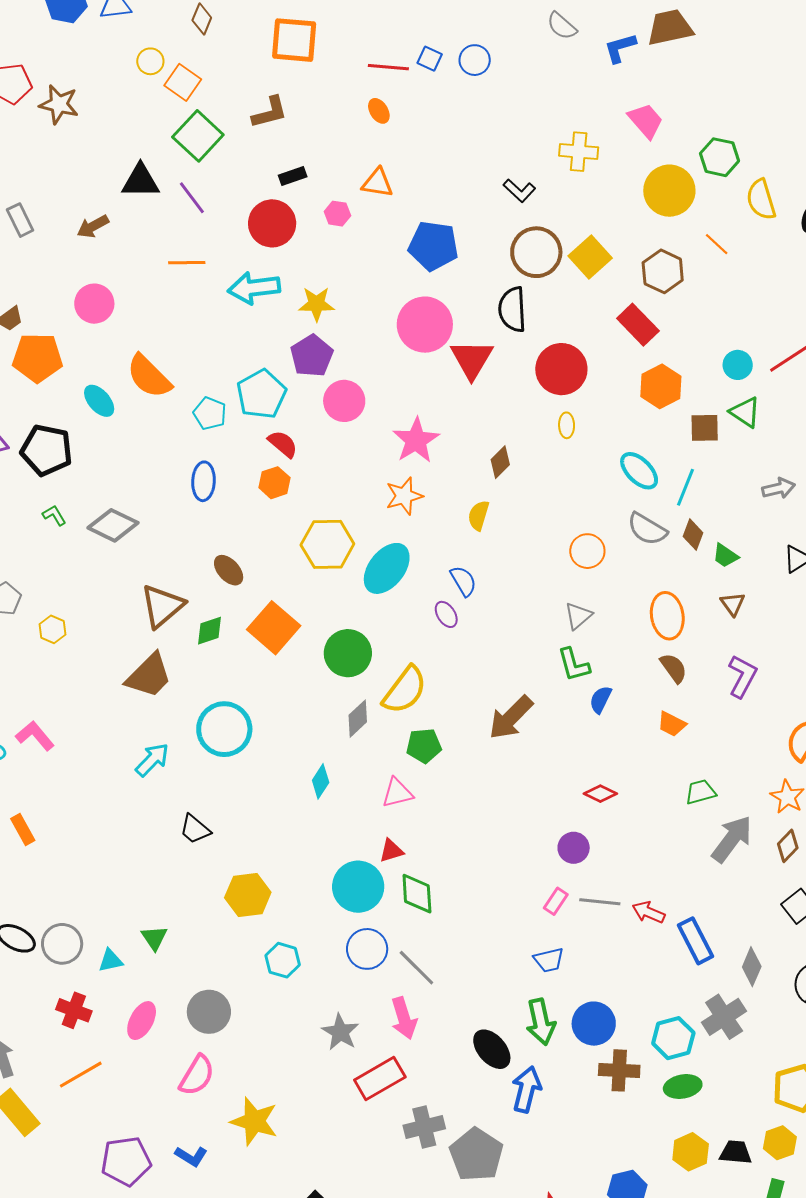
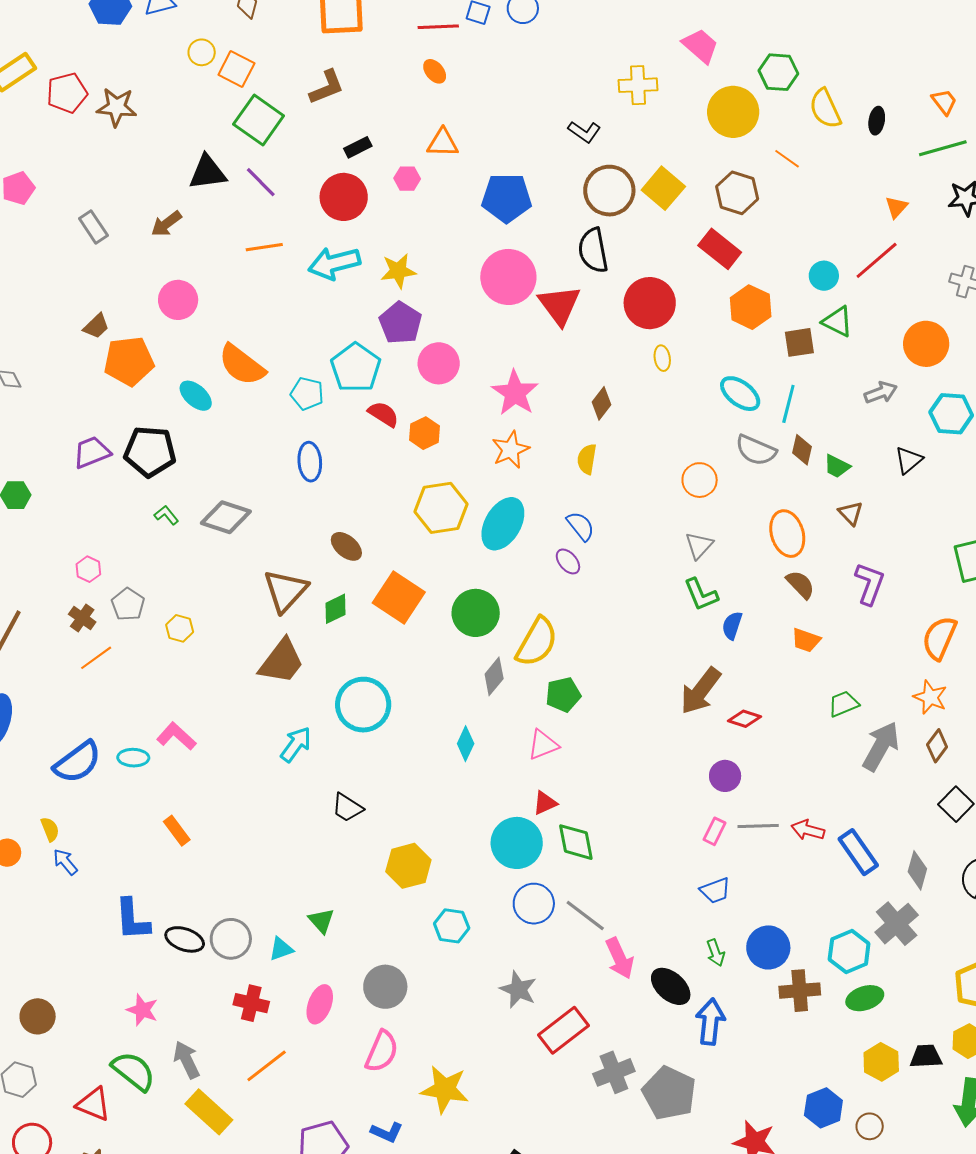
orange hexagon: (274, 483) -> (425, 433), moved
brown arrow: (511, 718) -> (700, 691), moved
pink arrow: (404, 1018) -> (620, 958), moved
green arrow: (541, 1022) -> (716, 953), size x0.6

